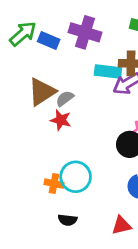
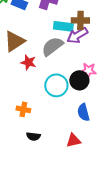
gray semicircle: (65, 99) -> (52, 46), moved, size x1.6
cyan circle: (76, 177) -> (56, 85), moved

